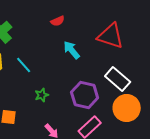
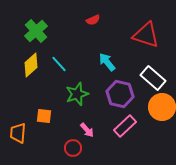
cyan arrow: (72, 50) -> (107, 62), moved
green star: (42, 95) -> (77, 94), size x1.6

